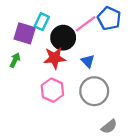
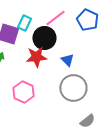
pink line: (86, 24) -> (55, 18), moved
pink hexagon: (52, 90) -> (23, 92), moved

